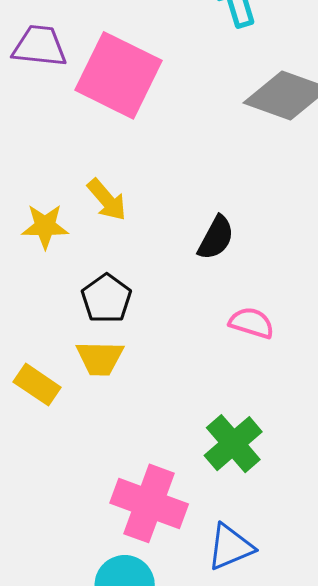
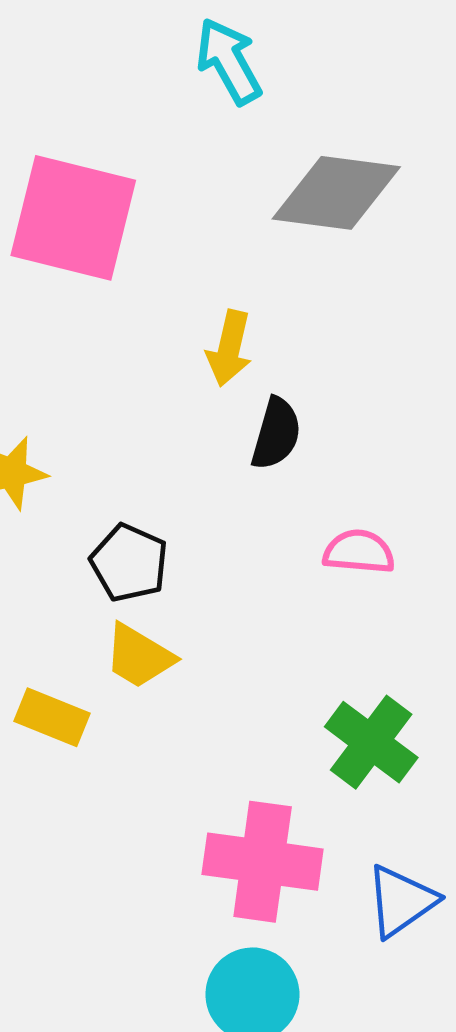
yellow arrow: (107, 200) -> (229, 348), moved, turned 66
yellow trapezoid: (100, 358) -> (139, 656), turned 42

